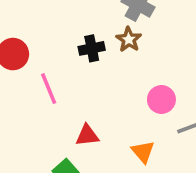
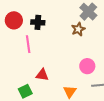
black cross: (92, 48) -> (38, 22), moved

